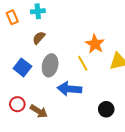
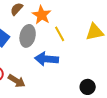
orange star: (95, 44) -> (42, 15), moved
black circle: (106, 109) -> (88, 87), moved

